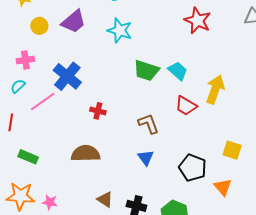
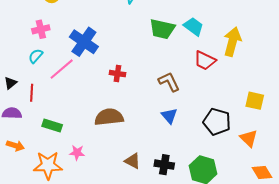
pink star: (50, 202) -> (77, 153), moved

